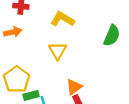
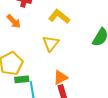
orange arrow: (13, 32) -> (14, 21), turned 49

